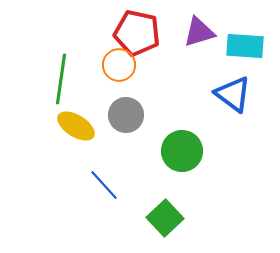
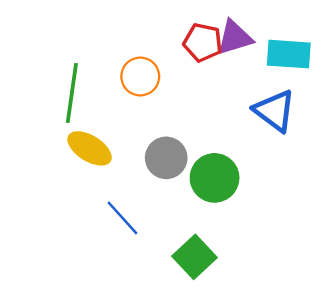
red pentagon: (137, 33) -> (203, 42), moved, size x0.7
gray circle: (126, 115) -> (166, 158), moved

